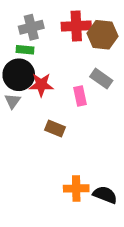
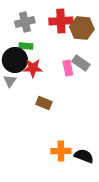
green rectangle: (25, 50) -> (26, 46), moved
pink rectangle: (80, 96) -> (68, 68), moved

